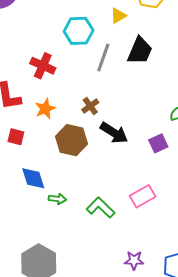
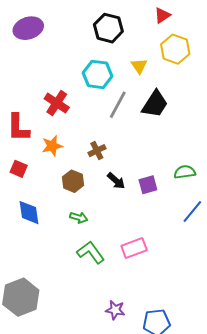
yellow triangle: (118, 16) -> (139, 66), turned -42
black arrow: (114, 133) -> (116, 181), size x0.7
brown hexagon: (72, 140) -> (73, 181), size x0.7
purple square: (158, 143) -> (148, 185), moved
green arrow: (57, 199) -> (79, 218), moved

